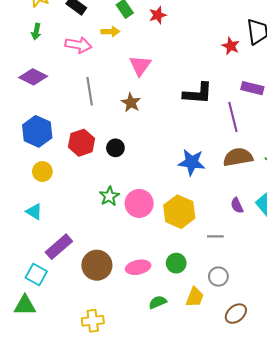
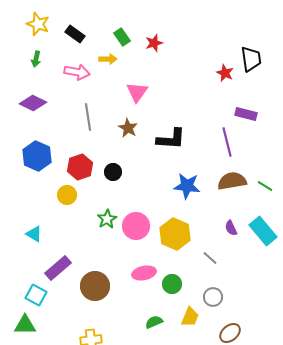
black L-shape: (198, 93) -> (171, 139), moved
yellow circle: (42, 172) -> (67, 195), moved
gray line: (215, 236) -> (210, 258), turned 42
pink ellipse: (138, 267) -> (144, 273), moved

